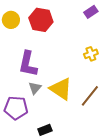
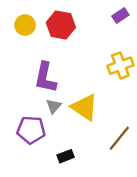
yellow cross: (91, 54) -> (120, 66), size x1.5
brown line: (90, 96) -> (119, 138), moved

